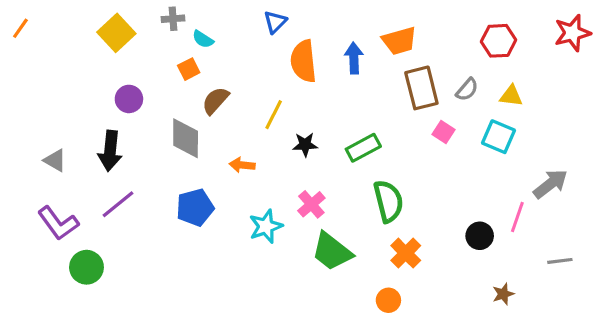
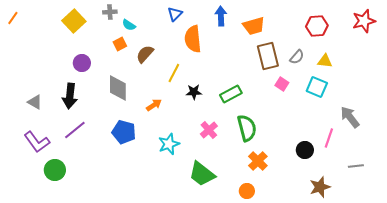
blue arrow: (354, 58) -> (221, 16), moved
brown semicircle: (215, 101) -> (145, 54), moved
orange arrow: (242, 165) -> (154, 105), turned 140
gray arrow: (550, 184) -> (350, 117), turned -90
pink cross: (311, 204) -> (209, 130), moved
blue pentagon: (195, 207) -> (124, 132), turned 30
green trapezoid: (332, 251) -> (202, 174), moved
brown star: (503, 294) -> (320, 187), size x1.5

